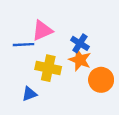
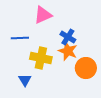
pink triangle: (42, 30) -> (43, 15), moved
blue triangle: (29, 94) -> (25, 80), turned -40

